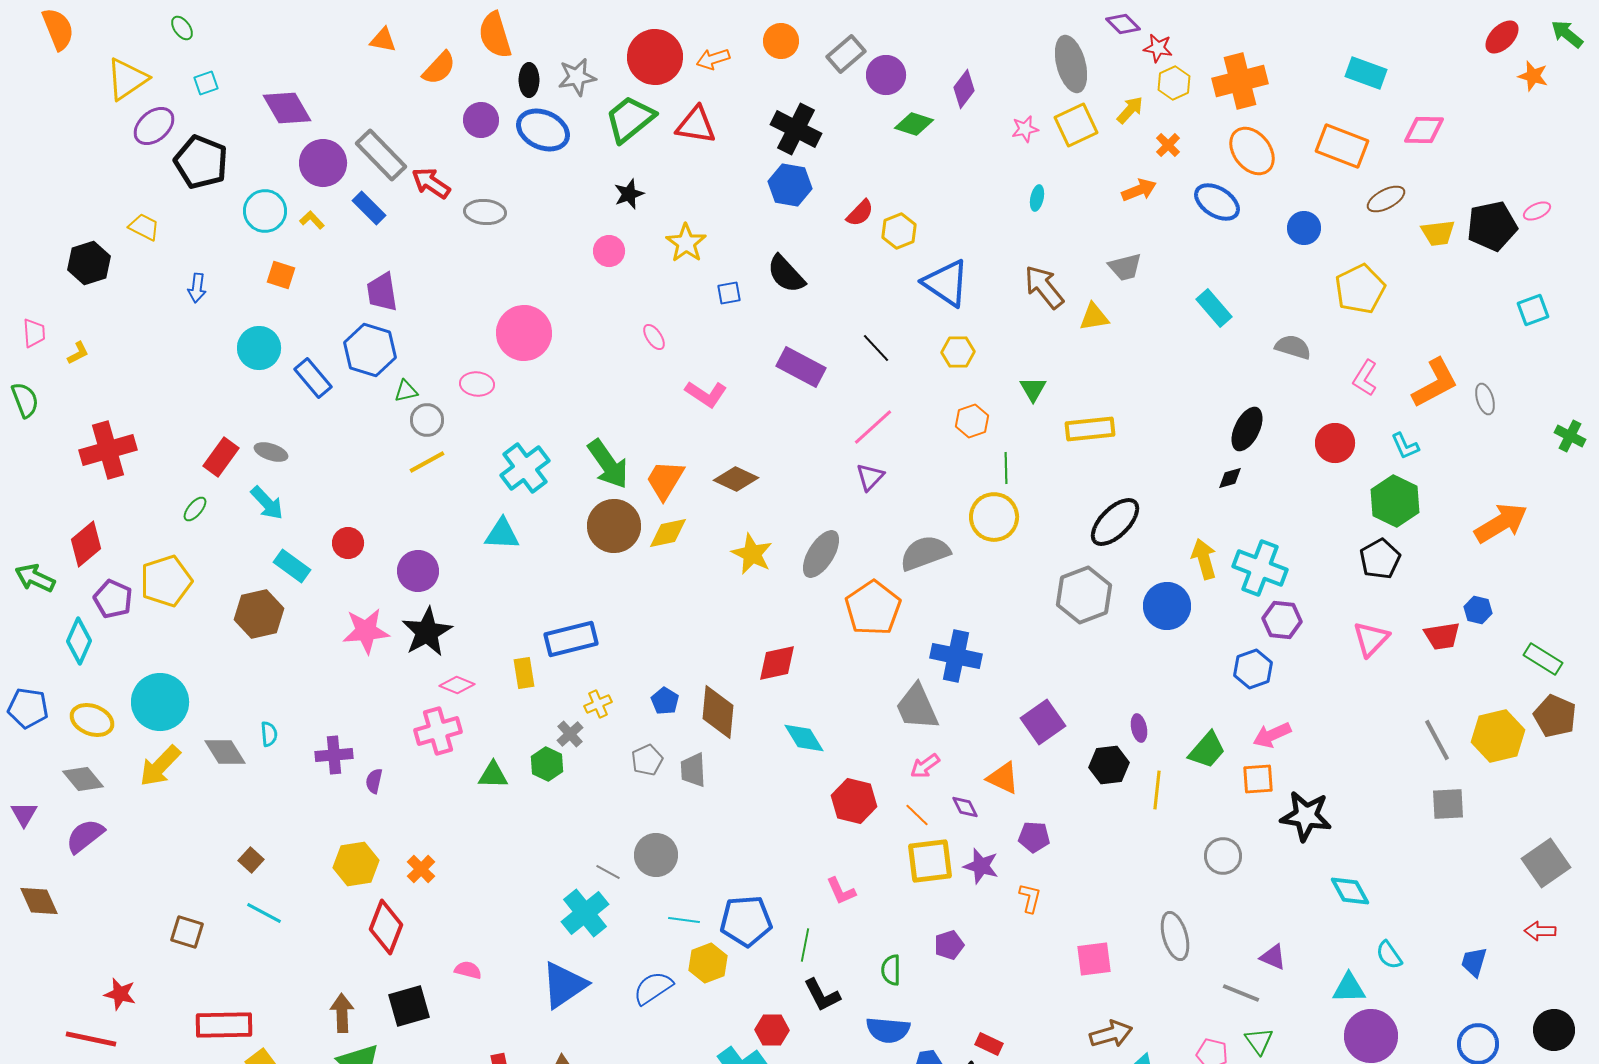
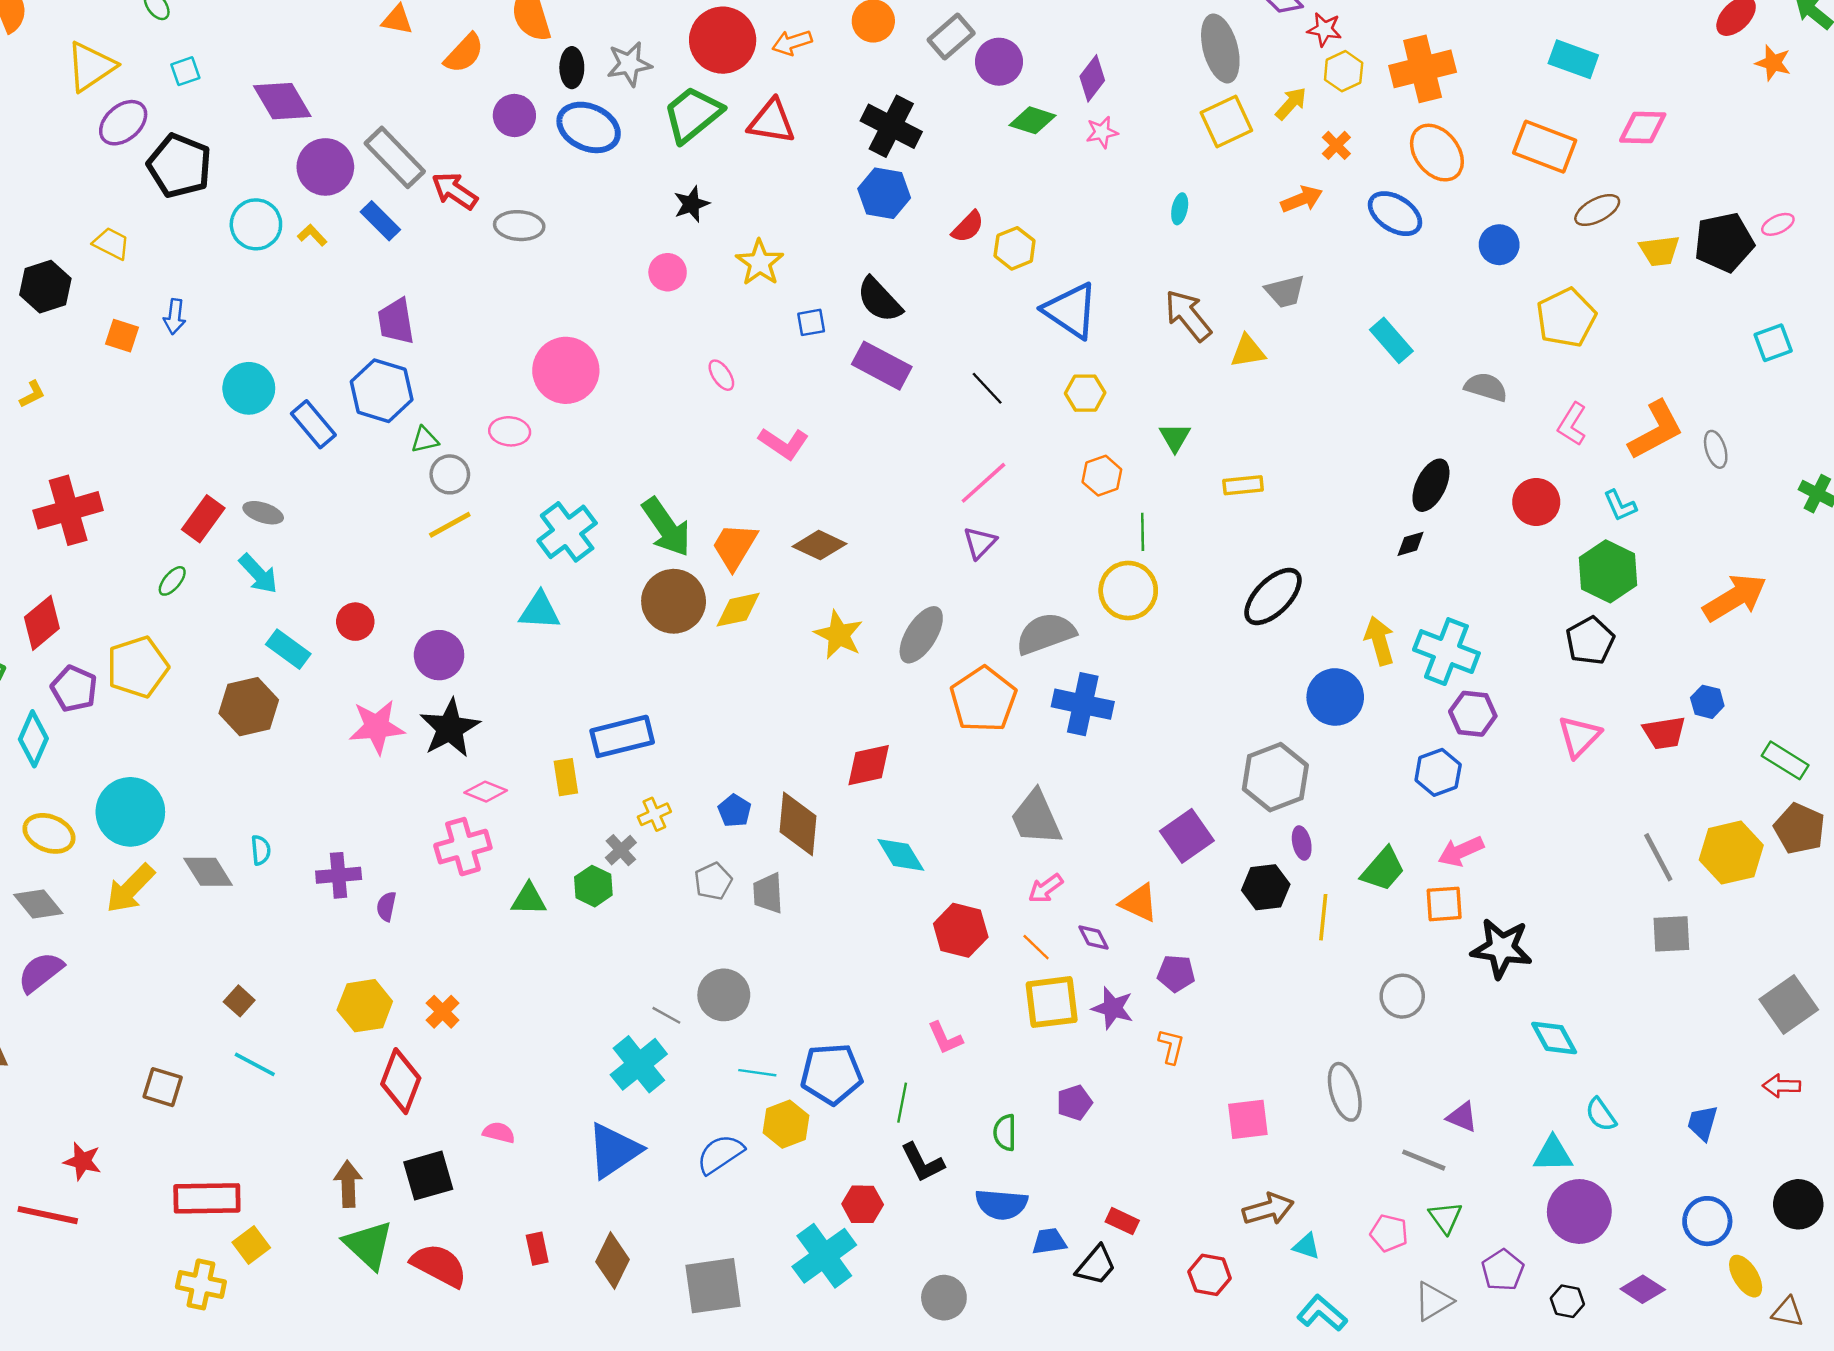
pink star: (1025, 129) -> (1102, 132), moved
orange square: (281, 275) -> (122, 336), moved
purple rectangle: (801, 367) -> (882, 366), moved
yellow rectangle: (1090, 429) -> (1243, 485), size x0.7
gray hexagon: (1084, 595) -> (1275, 777), moved
blue cross: (956, 656) -> (1083, 704), moved

